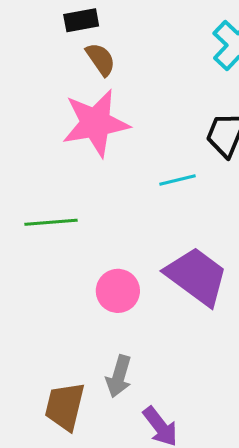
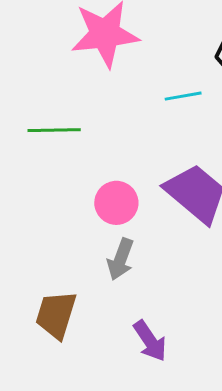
gray arrow: (119, 376) -> (121, 259), moved

